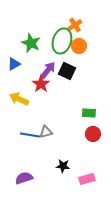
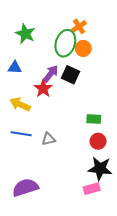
green star: (31, 43) -> (25, 34), moved
blue triangle: (14, 64) -> (15, 67), turned 32
blue line: (30, 135) -> (21, 134), moved
black star: (63, 166) -> (100, 169), moved, size x1.6
purple semicircle: (24, 178) -> (25, 188), size x1.4

